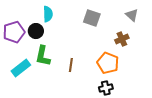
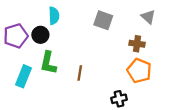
brown cross: (122, 39) -> (137, 44), turned 32
orange pentagon: (108, 63) -> (139, 71), moved
cyan rectangle: (21, 68) -> (24, 76), turned -30

